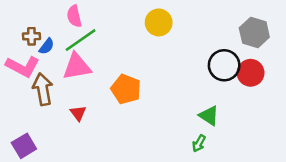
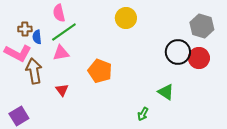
blue semicircle: (47, 46) -> (37, 37), turned 136
pink triangle: (77, 67) -> (61, 53), size x0.7
green arrow: (199, 143) -> (143, 114), moved

